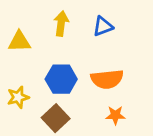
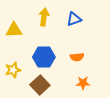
orange semicircle: (107, 79) -> (77, 57), size x0.6

